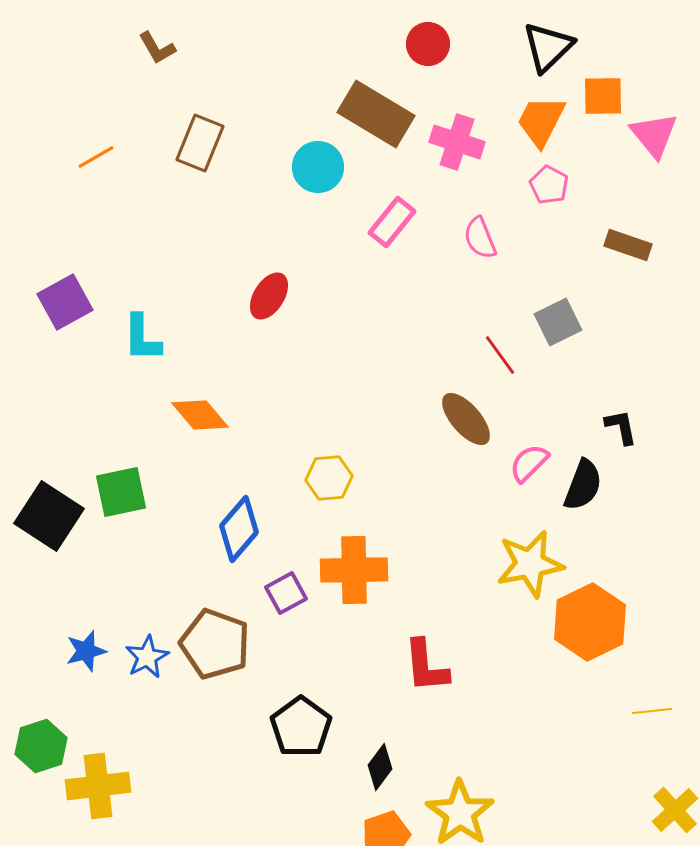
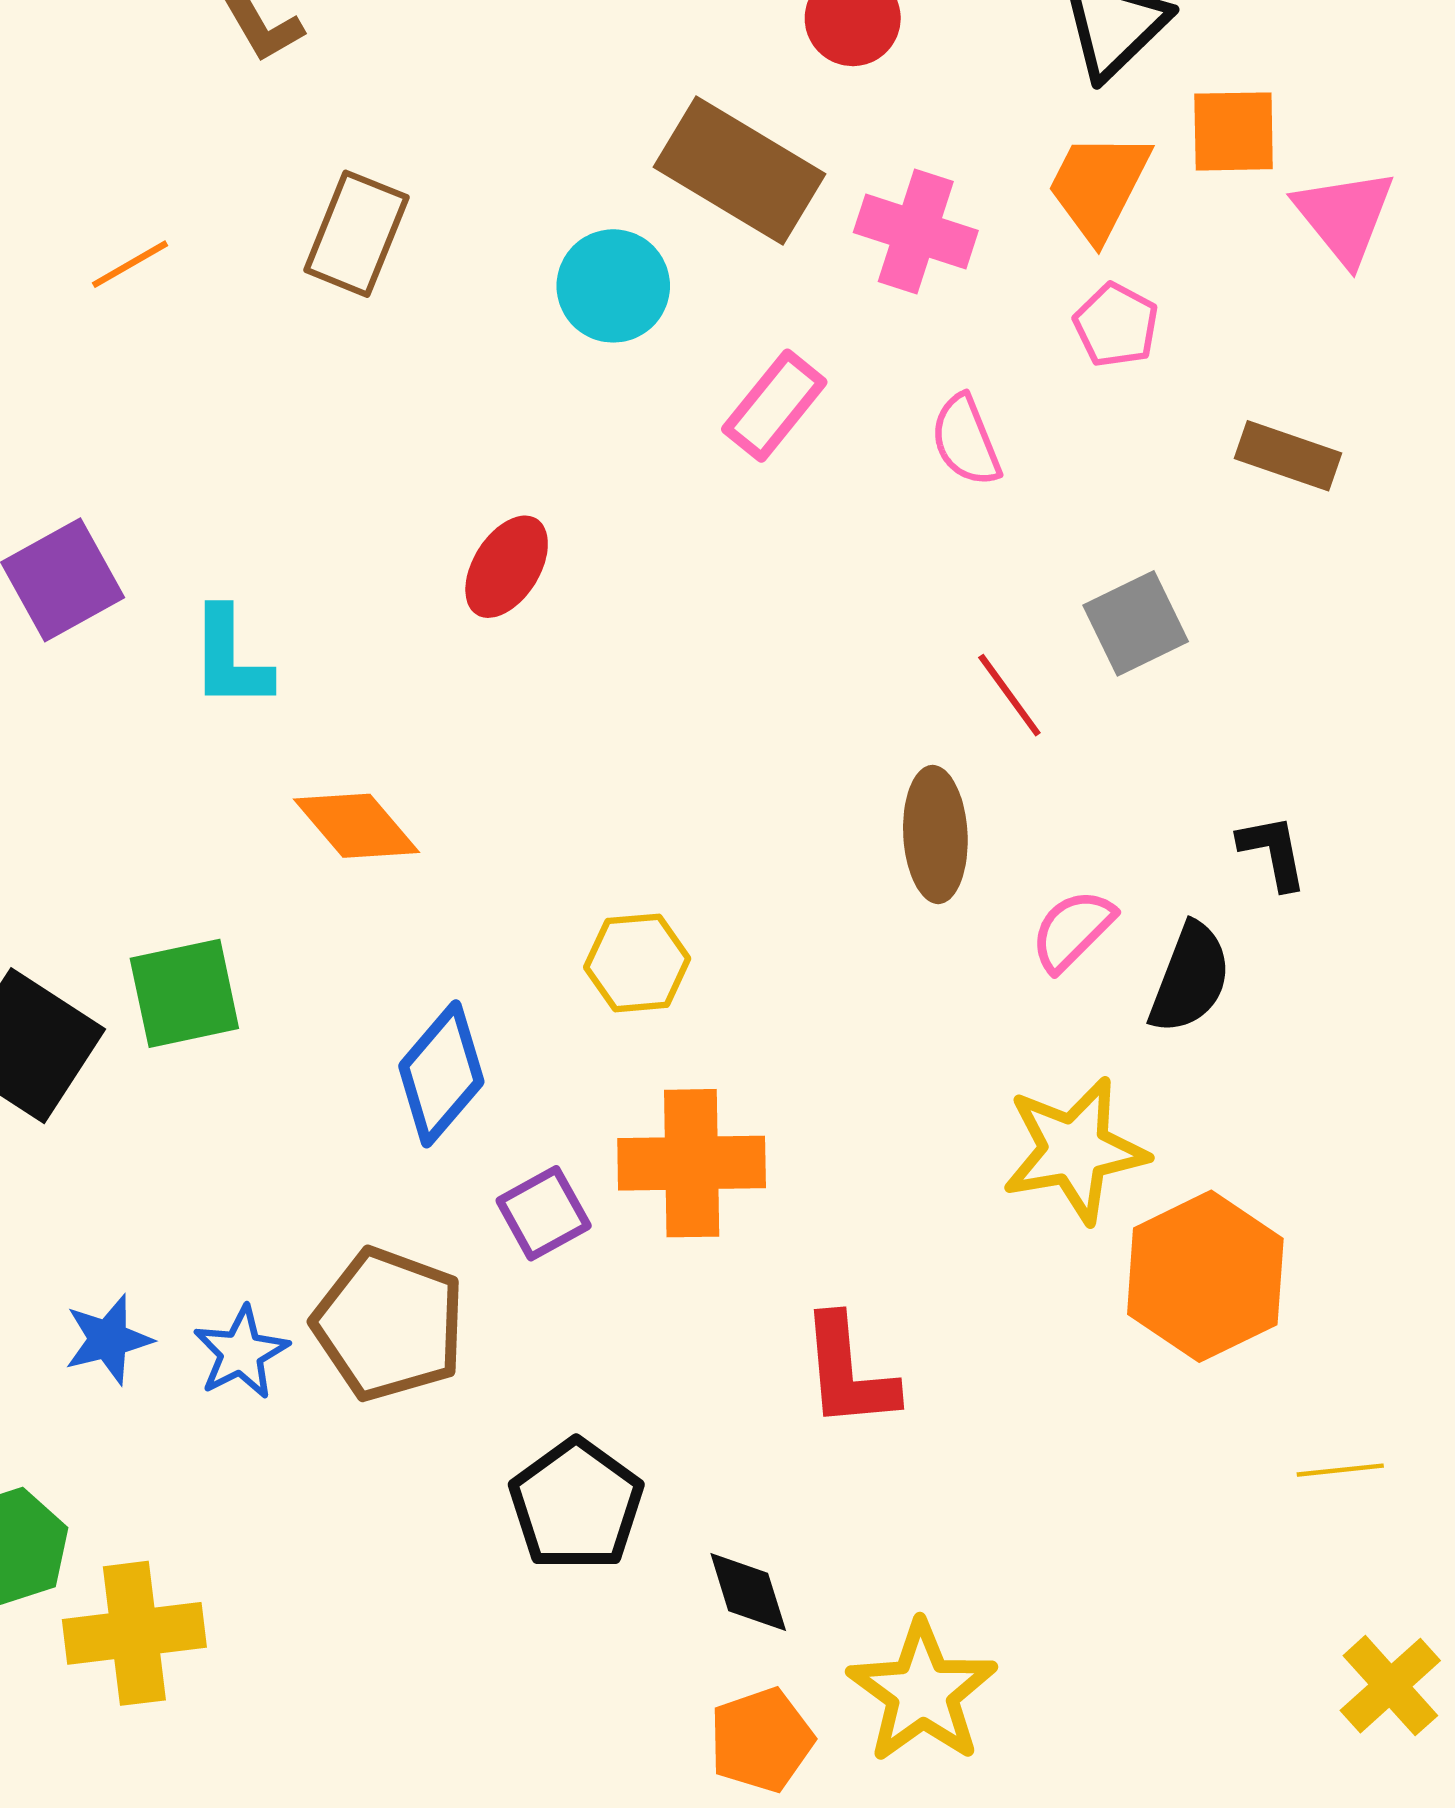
brown ellipse: (466, 419) -> (935, 834), turned 38
black diamond: (380, 767) -> (748, 1592), turned -54

